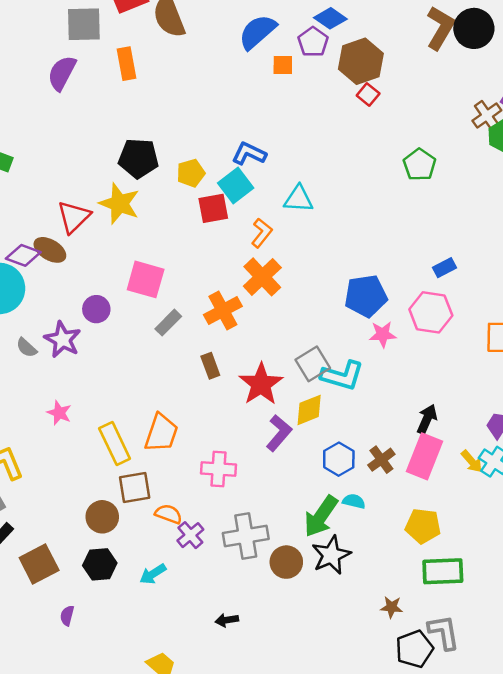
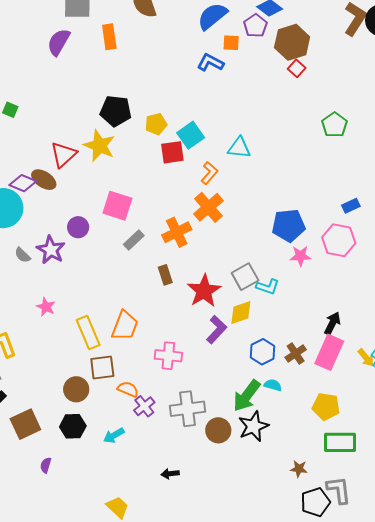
blue L-shape: (249, 154) -> (210, 63), moved
cyan L-shape: (342, 376) -> (268, 287), size x0.7

